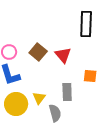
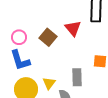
red triangle: (63, 55) -> (73, 28), moved

